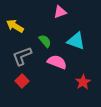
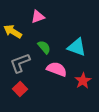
pink triangle: (60, 12) -> (38, 17), moved
red star: (83, 82) -> (83, 81), moved

